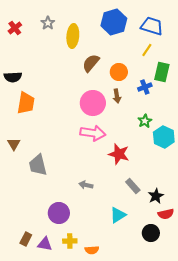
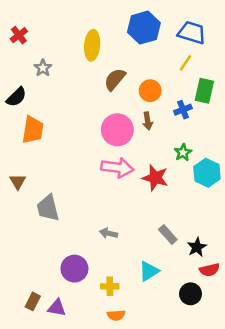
gray star: (48, 23) -> (43, 68), moved
black semicircle: (13, 77) -> (16, 97), turned -42
red star: (119, 154) -> (155, 178), moved
yellow cross: (70, 241) -> (110, 286), moved

